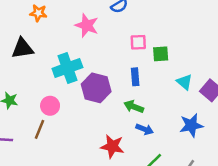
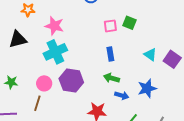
pink star: (87, 25) -> (54, 26), moved
green square: (161, 54) -> (130, 23), moved, turned 32
purple hexagon: (96, 88) -> (71, 80), moved
blue star: (191, 125) -> (147, 88), moved

